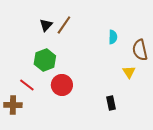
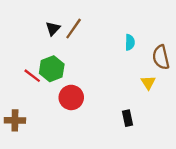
red line: (27, 85) -> (32, 76), moved

